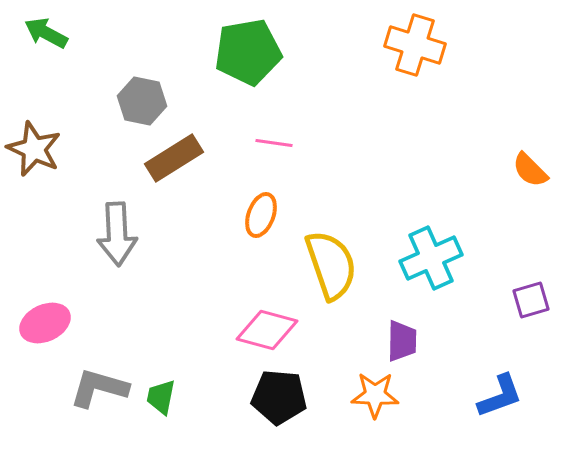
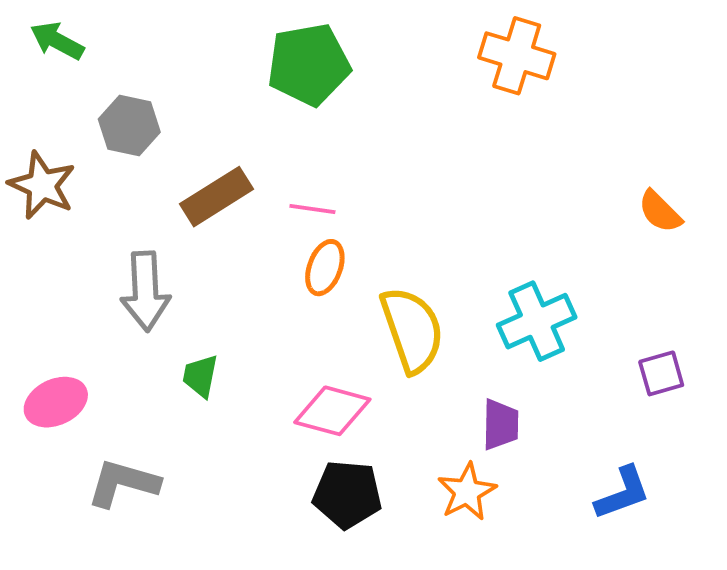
gray hexagon: (142, 101) -> (129, 126), moved
pink line: (274, 143) -> (312, 209), moved
orange star: (375, 395) -> (467, 492), turned -30
green trapezoid: (161, 397) -> (200, 376), moved

